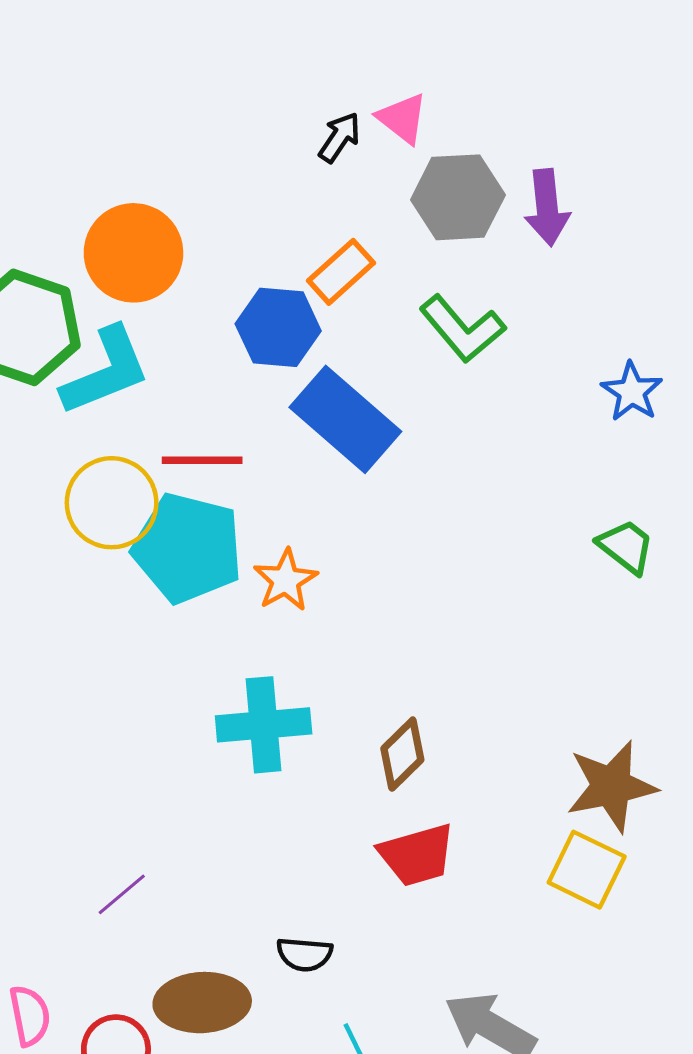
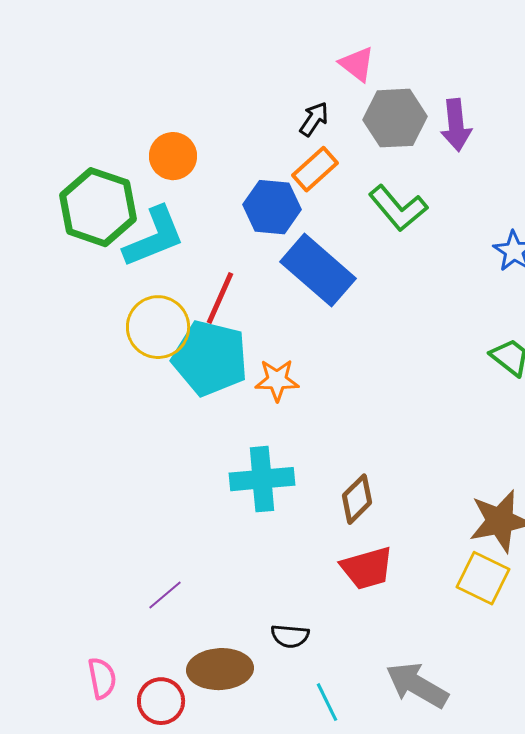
black arrow: (340, 137) -> (314, 119), moved
orange circle: (133, 253) -> (173, 156), size x0.7
red line: (202, 460) -> (220, 298), turned -66
orange star: (285, 580) -> (277, 380), turned 30

